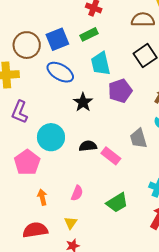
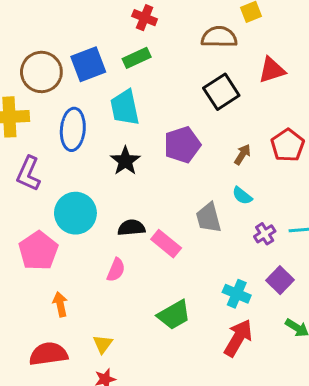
cyan trapezoid: (101, 64) -> (125, 108), moved
blue ellipse: (60, 72) -> (73, 129), moved, turned 64
pink semicircle: (77, 193) -> (116, 270), moved

